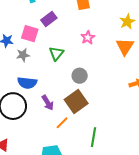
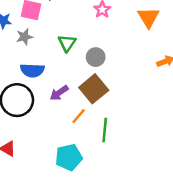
green triangle: (56, 53) -> (67, 43), moved
purple arrow: (48, 103) -> (59, 93), turned 91
green line: (93, 137) -> (105, 130), moved

